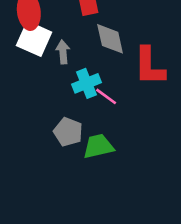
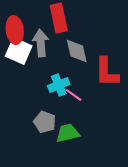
gray arrow: (63, 52) -> (41, 43), moved, size x1.5

